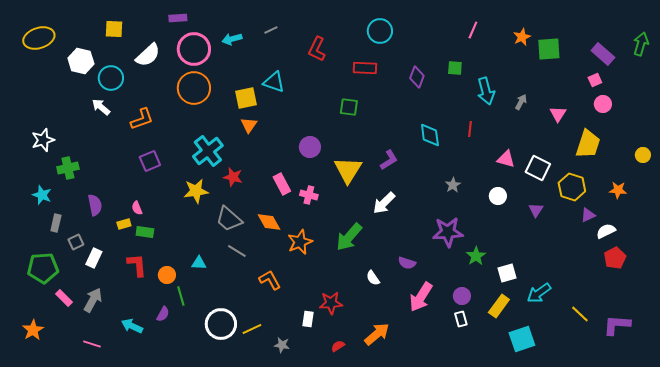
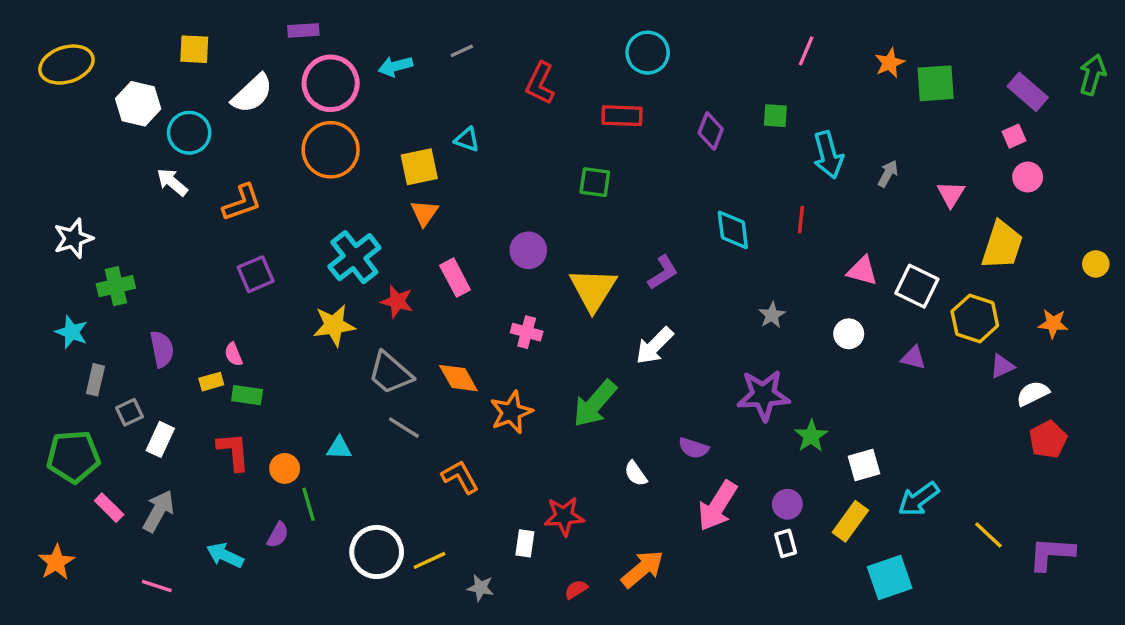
cyan triangle: (274, 82) -> (467, 140), size x0.7
pink rectangle: (282, 184) -> (455, 278), moved
purple triangle: (536, 210) -> (913, 358), turned -49

